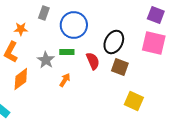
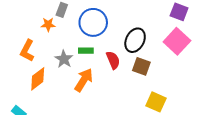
orange star: (21, 29) -> (48, 24), moved
pink square: (154, 43) -> (177, 41), turned 30
orange arrow: (65, 80) -> (84, 80), size x1.6

